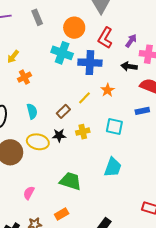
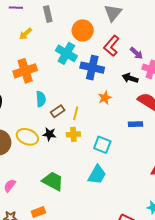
purple arrow: (131, 41) -> (136, 53), turned 88
yellow arrow: (13, 57) -> (26, 34), moved
orange cross: (24, 77) -> (25, 71), size x1.6
yellow line: (84, 98) -> (76, 113), moved, turned -40
cyan semicircle: (32, 111) -> (41, 99), moved
cyan square: (114, 127) -> (102, 145), moved

